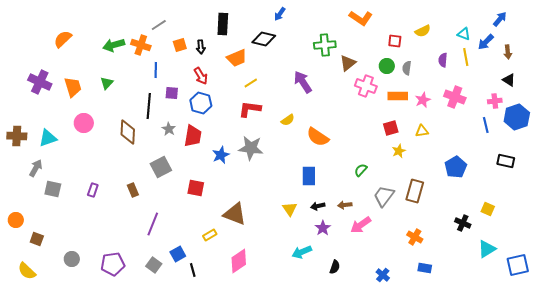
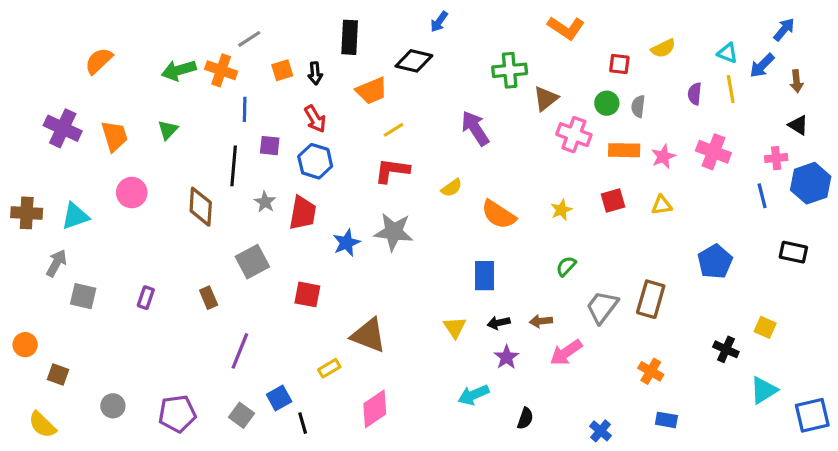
yellow star: (399, 151) -> (561, 210), moved

